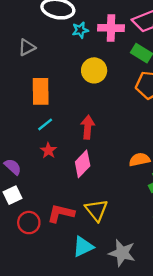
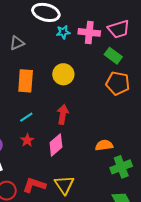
yellow circle: (94, 70) -> (63, 74), moved
cyan line: (45, 124) -> (26, 117), moved
red star: (48, 151) -> (27, 140), moved

